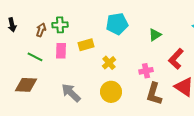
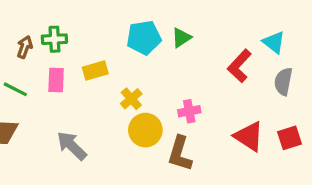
green triangle: (155, 35) -> (181, 38), moved
red L-shape: (176, 59) -> (239, 66), moved
yellow circle: (111, 92) -> (145, 130), moved
brown L-shape: (154, 94) -> (180, 154), moved

